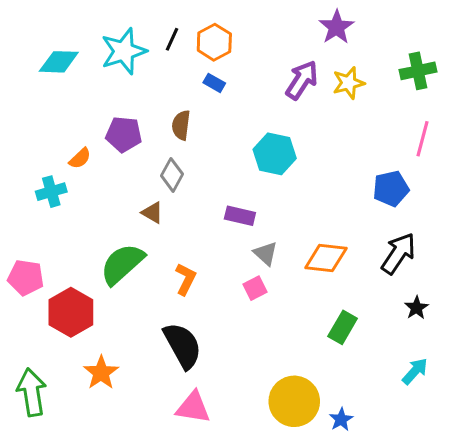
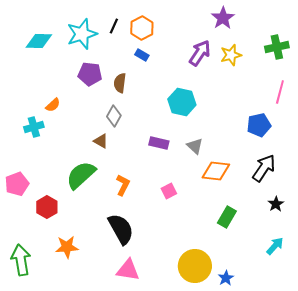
purple pentagon: (124, 134) -> (90, 74), moved
gray triangle: (266, 253) -> (195, 146), moved
pink pentagon: (26, 278) -> (17, 184), turned -30
red hexagon: (71, 312) -> (47, 207), size x0.7
orange star: (101, 373) -> (67, 247), turned 30

